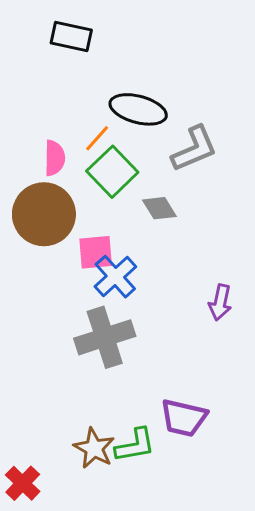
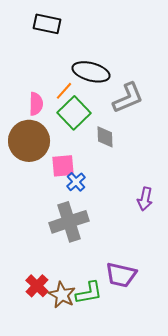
gray diamond: (159, 208) -> (105, 137), turned 30
blue cross: (115, 277) -> (76, 182), size x0.7
red cross: (23, 483) -> (37, 286), moved

